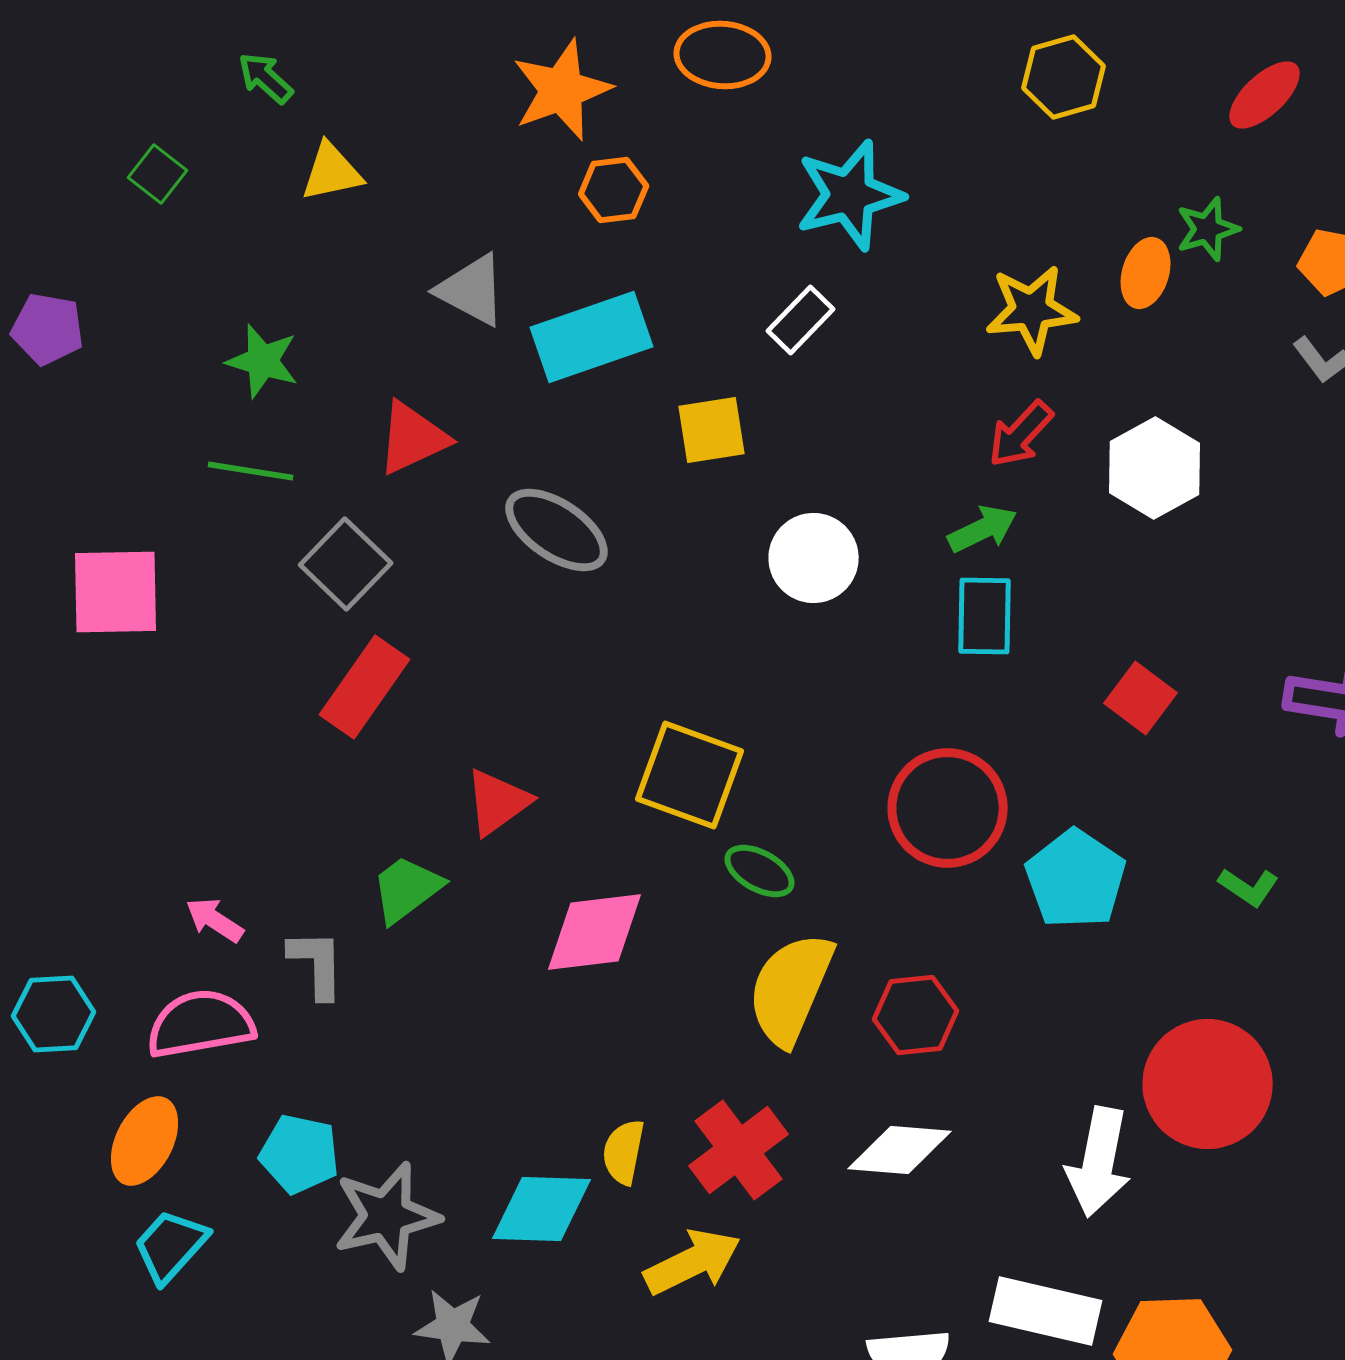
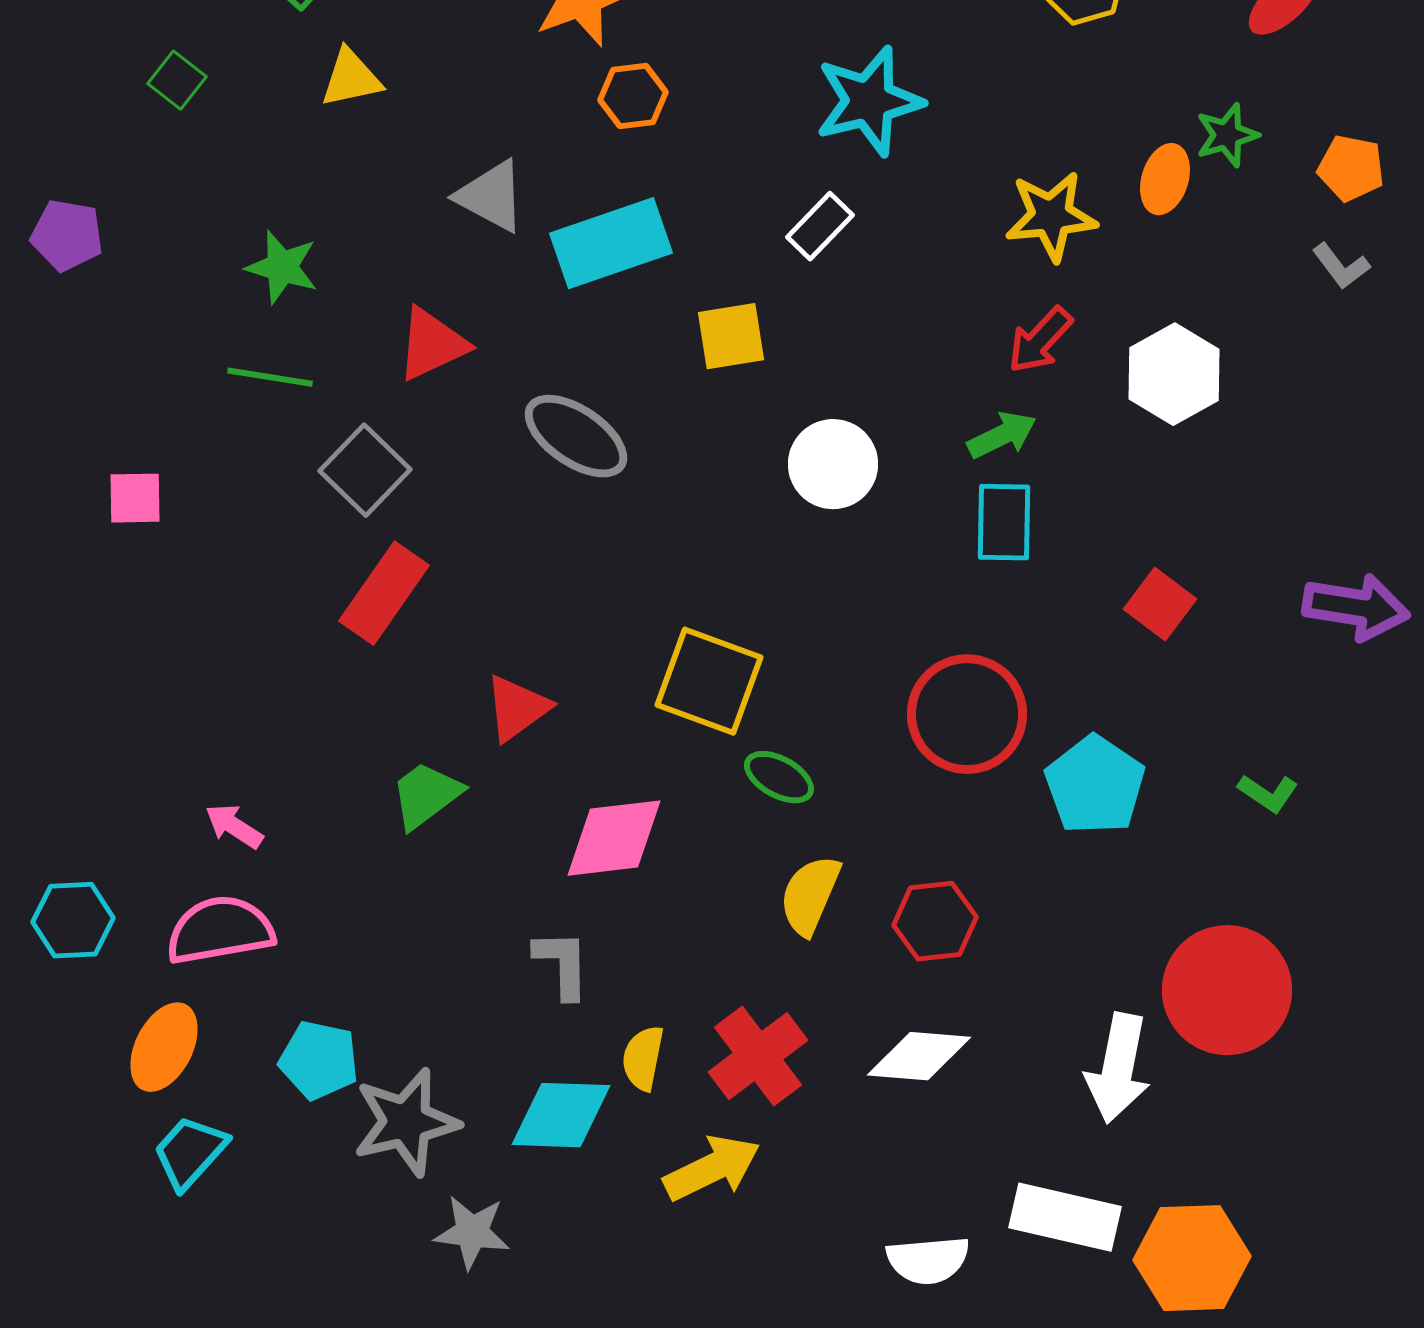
pink square: (116, 592) -> (135, 498), size x0.6
gray L-shape: (317, 964) -> (562, 964), moved
yellow semicircle: (791, 989) -> (810, 895), size x0.7

